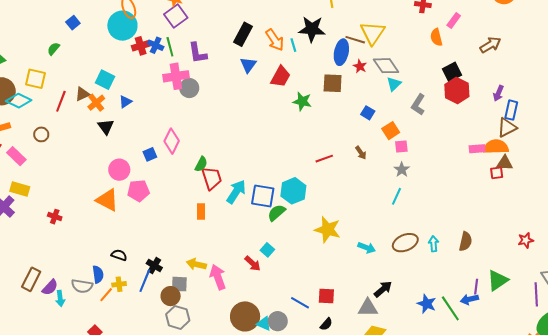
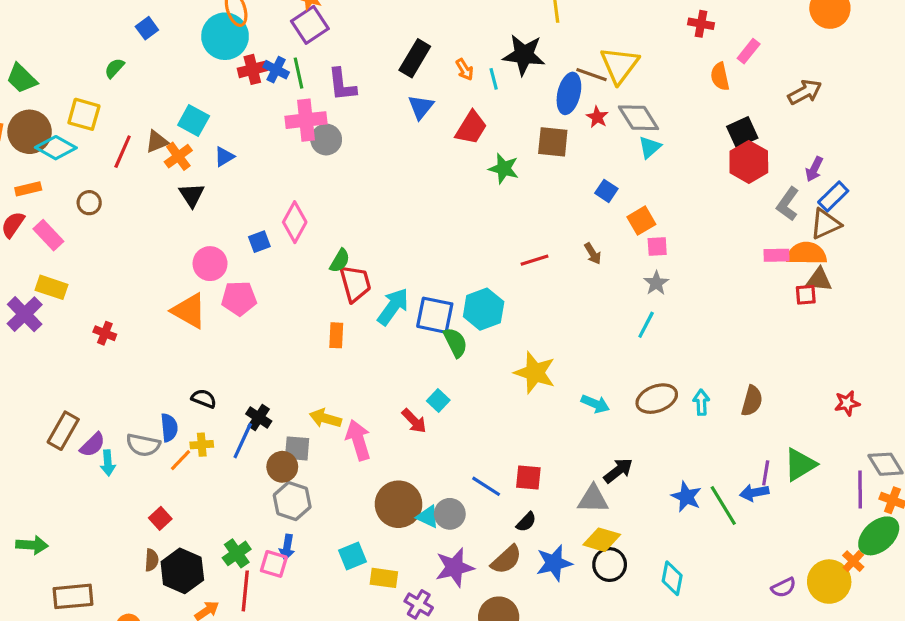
orange arrow: (275, 40) -> (465, 70), size x0.6
gray L-shape: (418, 105) -> (788, 204), moved
blue rectangle: (511, 110) -> (833, 196), turned 30
green semicircle: (277, 213) -> (455, 342), turned 102

